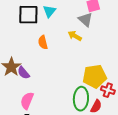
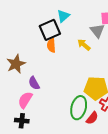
black square: (28, 15) -> (50, 30), moved, turned -35
purple semicircle: (23, 73) -> (34, 83), moved

